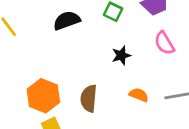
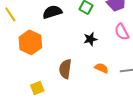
orange hexagon: (43, 96) -> (30, 42), moved

